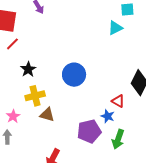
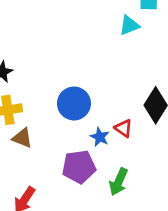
blue circle: (74, 75) -> (74, 103), moved
blue star: (108, 116) -> (100, 137), moved

